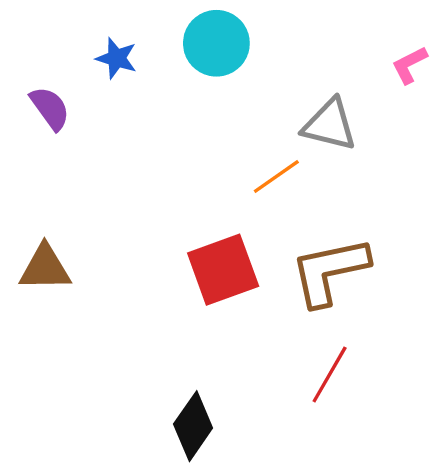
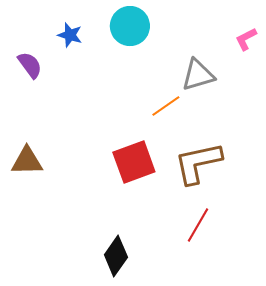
gray triangle: (330, 125) -> (198, 75), turned -30

